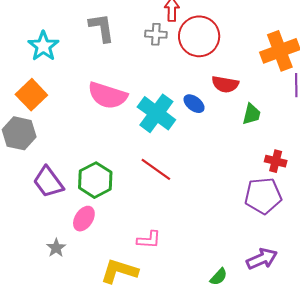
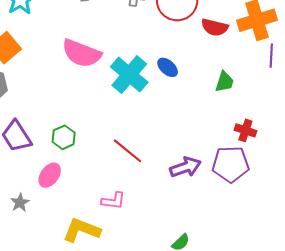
red semicircle: (225, 84) -> (215, 27), moved
red line: (156, 169) -> (128, 151), moved
green hexagon: (95, 180) -> (64, 137), size x0.7
purple arrow: (262, 259) -> (185, 167), moved

